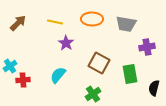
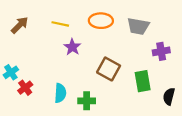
cyan semicircle: (58, 75) -> (60, 93), moved, turned 144
red cross: (23, 80) -> (25, 88), turned -32
green cross: (93, 94) -> (87, 101), moved, turned 35

